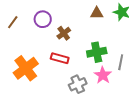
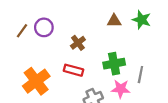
purple circle: (43, 19) -> (44, 27), moved
pink star: (103, 75) -> (121, 89), turned -30

